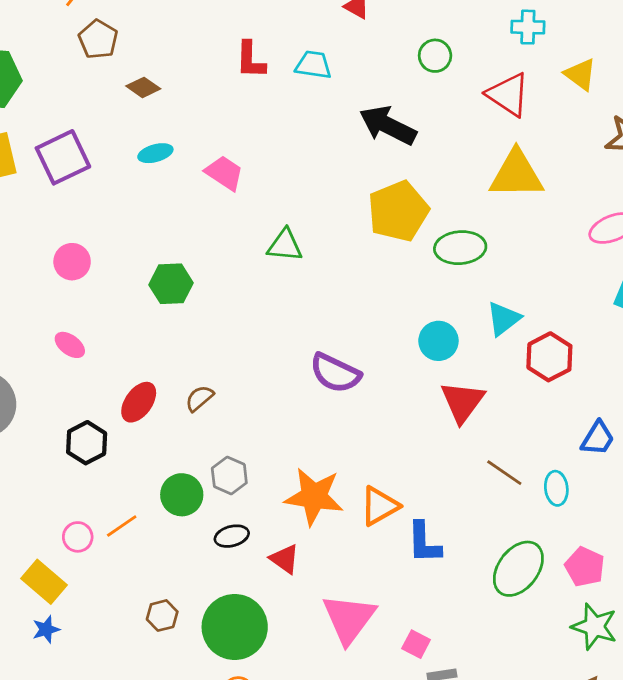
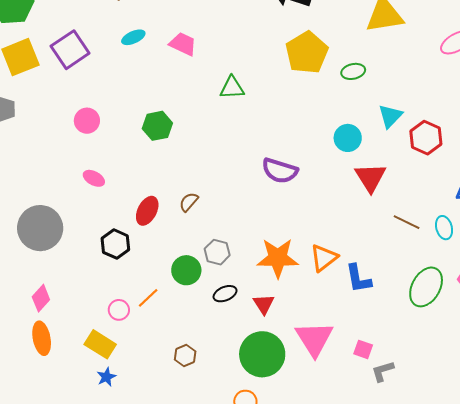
green ellipse: (460, 248) -> (353, 71), size x0.7
red triangle: (285, 559) -> (264, 304), turned 30
green circle: (235, 627) -> (262, 354), moved

